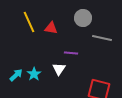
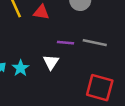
gray line: (102, 38) -> (95, 43), moved

